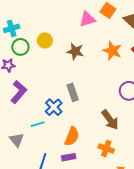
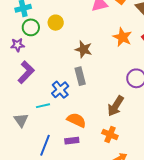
brown star: (75, 51) -> (84, 49), moved
brown arrow: (110, 120) -> (116, 106), turned 65
orange semicircle: (72, 136) -> (76, 120), turned -90

